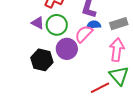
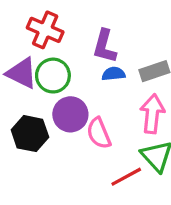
purple triangle: (38, 23) -> (22, 73), size x1.5
pink semicircle: (84, 34) -> (99, 133), moved, turned -66

